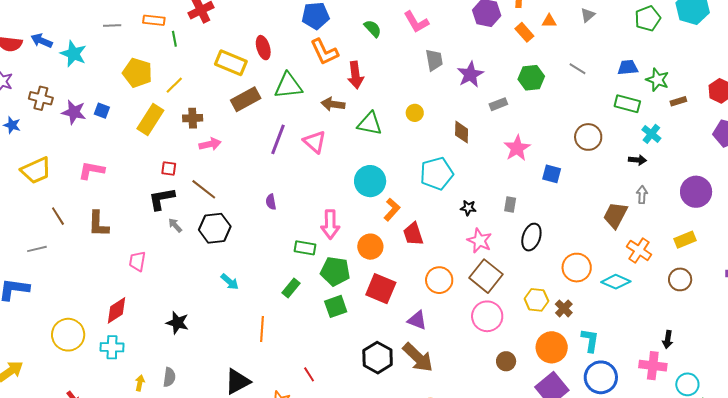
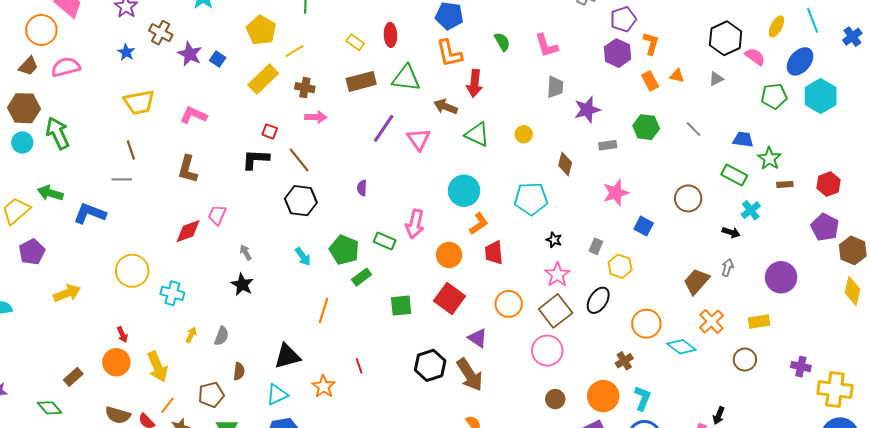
yellow rectangle: (231, 63) -> (355, 42), size x0.6
brown line: (58, 216) -> (131, 150), moved
gray arrow: (175, 225) -> (246, 252), moved
black ellipse: (531, 237) -> (598, 300), moved
green pentagon: (335, 271) -> (344, 250), moved
yellow hexagon: (536, 300) -> (620, 266), moved
red diamond: (116, 310) -> (188, 231), moved

